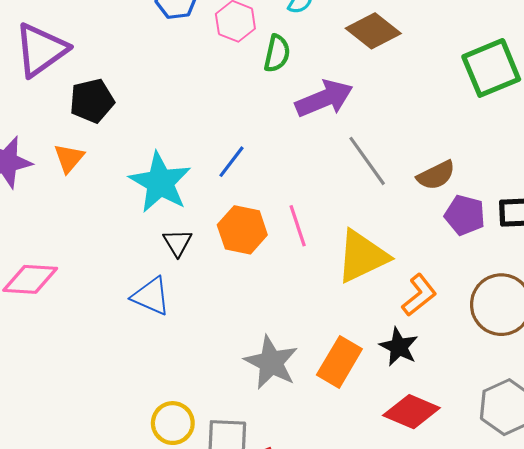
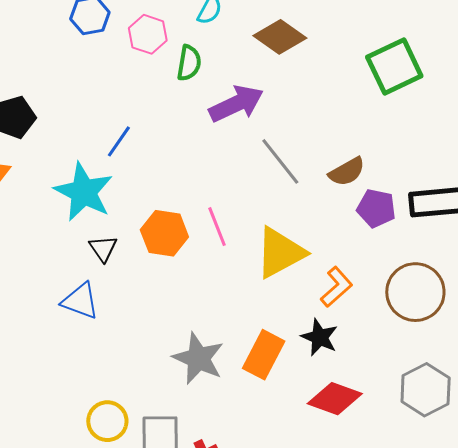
blue line: (231, 162) -> (119, 141), moved

